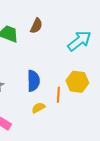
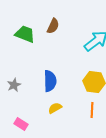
orange line: (58, 95) -> (92, 110), moved

